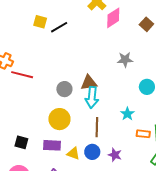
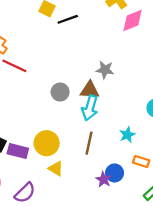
gray star: (125, 60) -> (105, 70), moved
yellow circle: (59, 119) -> (47, 143), moved
purple rectangle: (52, 145) -> (18, 151), moved
blue circle: (92, 152) -> (115, 173), moved

